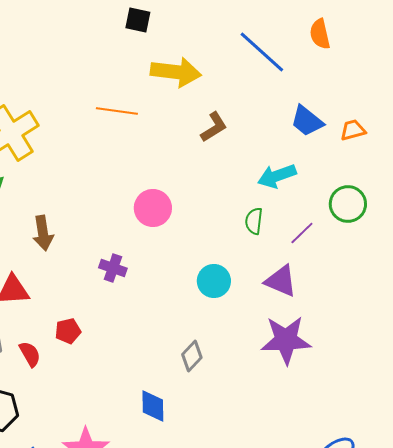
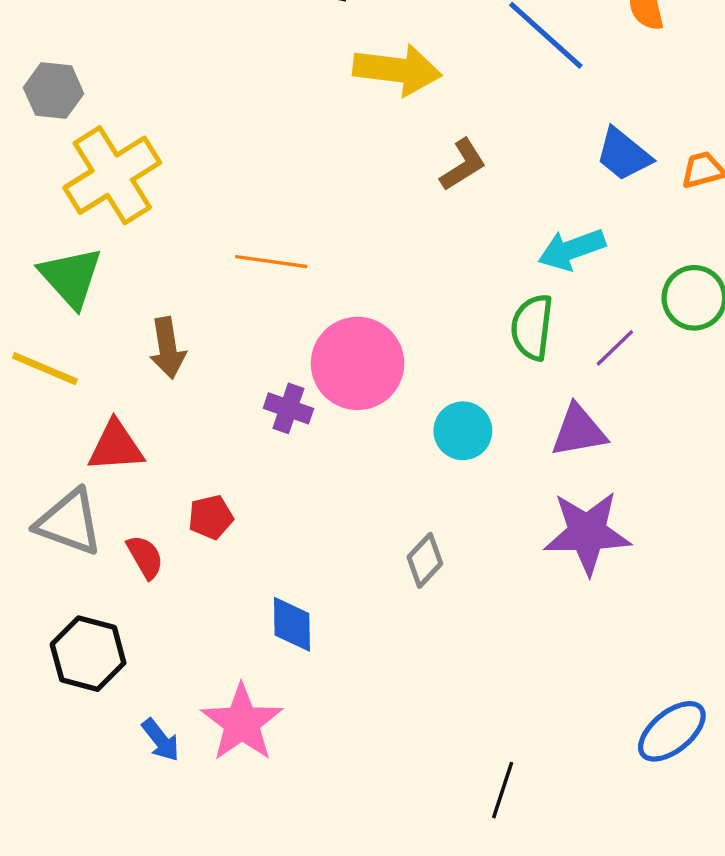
orange line: (117, 111) -> (271, 262), moved
pink circle: (153, 208) -> (358, 363), moved, size x1.4
green semicircle: (254, 221) -> (532, 327), size x1.4
purple triangle: (281, 281) -> (579, 431), turned -33
blue diamond: (153, 406) -> (292, 624), moved

